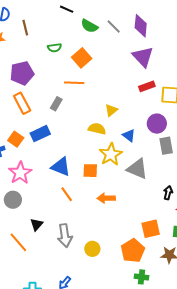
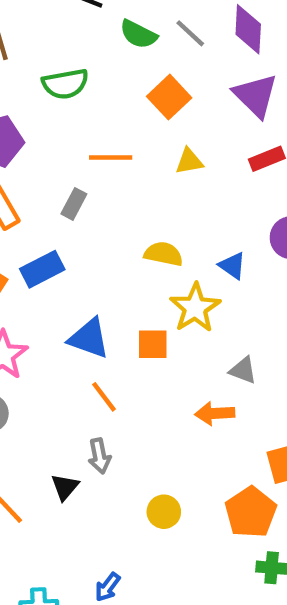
green semicircle: (54, 48) -> (65, 84), size x1.5
orange square: (82, 58) -> (169, 97), moved
yellow triangle: (111, 110) -> (189, 161), moved, turned 32
gray triangle: (137, 169) -> (243, 370), moved, size x0.6
orange arrow: (106, 198) -> (215, 413), moved
black triangle: (37, 224) -> (65, 487), moved
gray arrow: (65, 236) -> (99, 456), moved, size x0.7

